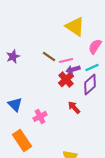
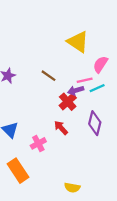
pink line: (66, 60) -> (85, 80), moved
purple diamond: (90, 84) -> (95, 123), moved, turned -35
red arrow: (74, 107) -> (61, 128), moved

